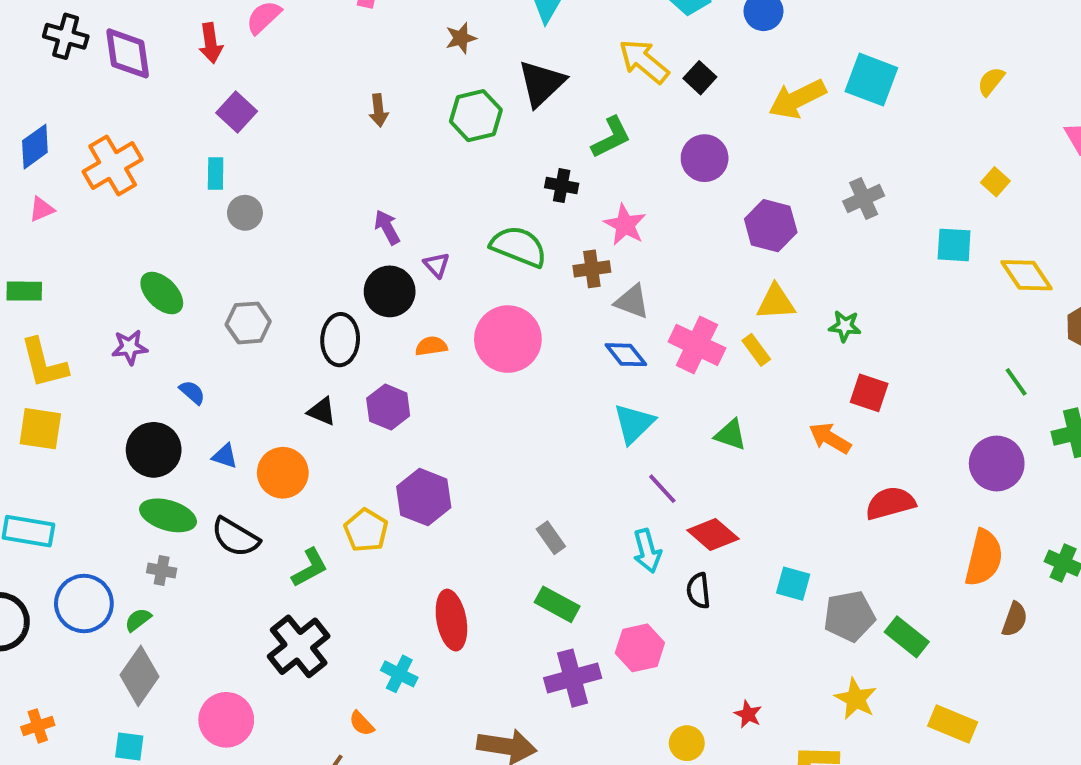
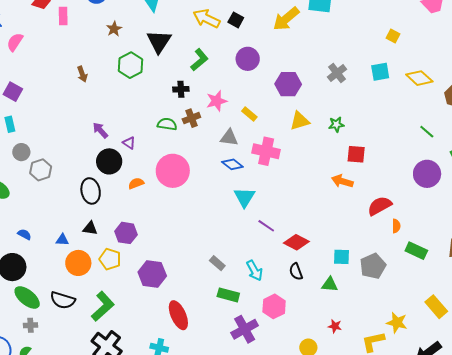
gray cross: (864, 198) -> (337, 73), moved
gray circle: (245, 213) -> (21, 152), moved
pink star: (625, 225) -> (217, 101), turned -30
green semicircle: (519, 246) -> (167, 124), size x0.7
brown cross: (592, 269) -> (191, 118), moved
gray hexagon: (248, 323) -> (41, 170), moved
yellow rectangle: (756, 350) -> (249, 114), moved
purple hexagon: (388, 407) -> (126, 233), moved
green triangle: (730, 435) -> (330, 284), moved
blue triangle: (225, 456) -> (62, 240), moved
purple hexagon: (424, 497) -> (152, 274), moved
green ellipse: (168, 515) -> (27, 297), turned 36
yellow pentagon: (366, 530) -> (110, 259), moved
cyan arrow: (647, 551) -> (255, 271), moved
orange semicircle: (984, 558) -> (396, 226), moved, size x0.5
green L-shape: (310, 568) -> (103, 306), size x1.4
green rectangle: (907, 637) -> (416, 251), moved
yellow star: (856, 699) -> (397, 323), moved
yellow rectangle: (953, 724) -> (436, 307), turned 40

